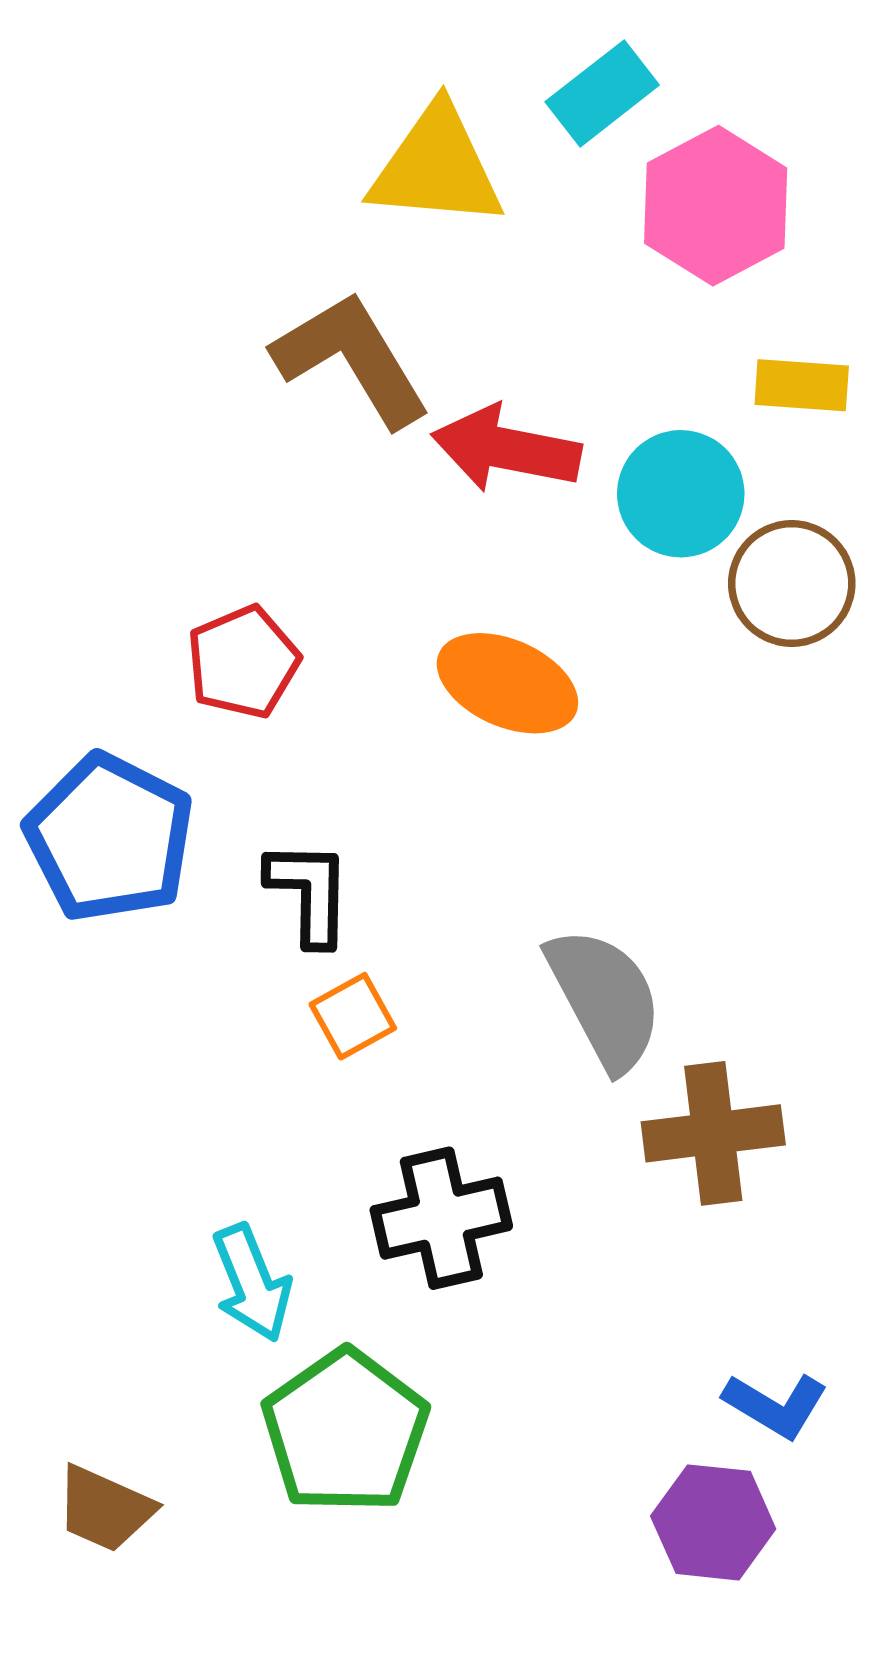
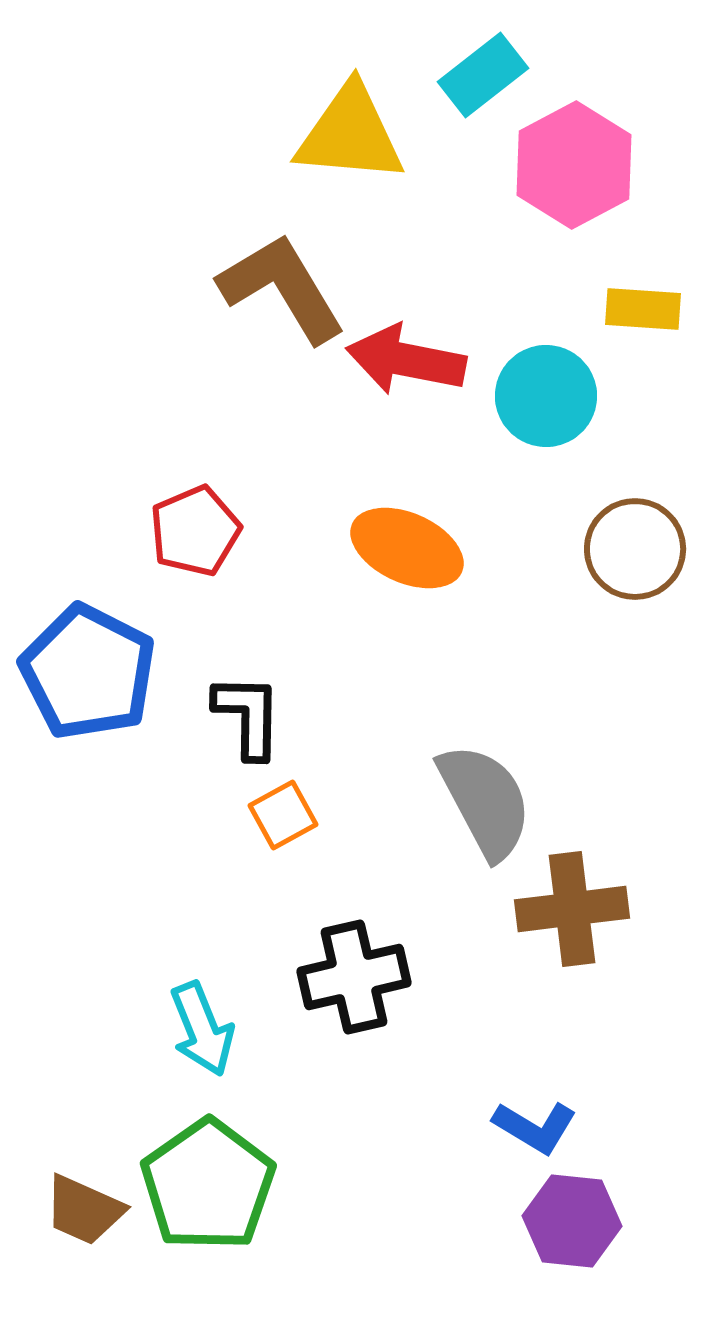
brown circle: (792, 583) -> (635, 549), moved
blue L-shape: (776, 1405) -> (535, 1127), moved
green pentagon: (345, 1431) -> (208, 1185), moved

